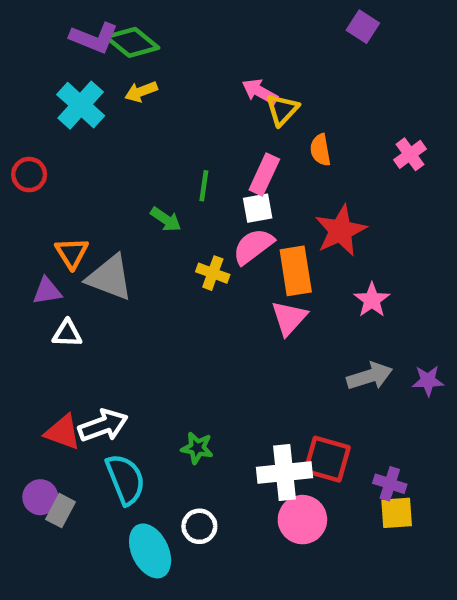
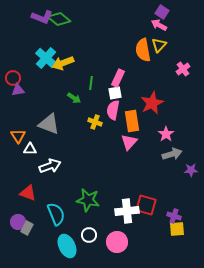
yellow arrow: (141, 92) -> (63, 63), moved, size x1.5
pink arrow: (260, 92) -> (159, 25), moved
cyan cross: (81, 105) -> (46, 58), moved
yellow triangle: (282, 110) -> (159, 45), moved
orange semicircle: (320, 150) -> (143, 50), moved, size x1.6
pink semicircle: (253, 246) -> (113, 110), turned -42
orange triangle: (72, 253) -> (18, 136), moved
purple triangle: (47, 291) -> (18, 90), moved
gray arrow: (370, 376) -> (172, 154), moved
white arrow: (103, 425) -> (50, 166), moved
green star: (197, 448) -> (88, 200), size x1.6
pink circle: (302, 520) -> (117, 242), moved

